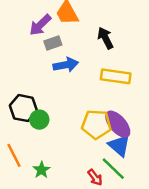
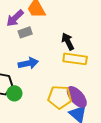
black arrow: (105, 38) -> (68, 41), moved
blue arrow: (66, 65) -> (28, 63), moved

